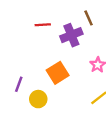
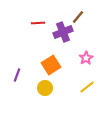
brown line: (89, 18) -> (78, 17), turned 64
yellow circle: (38, 99) -> (45, 88), moved

